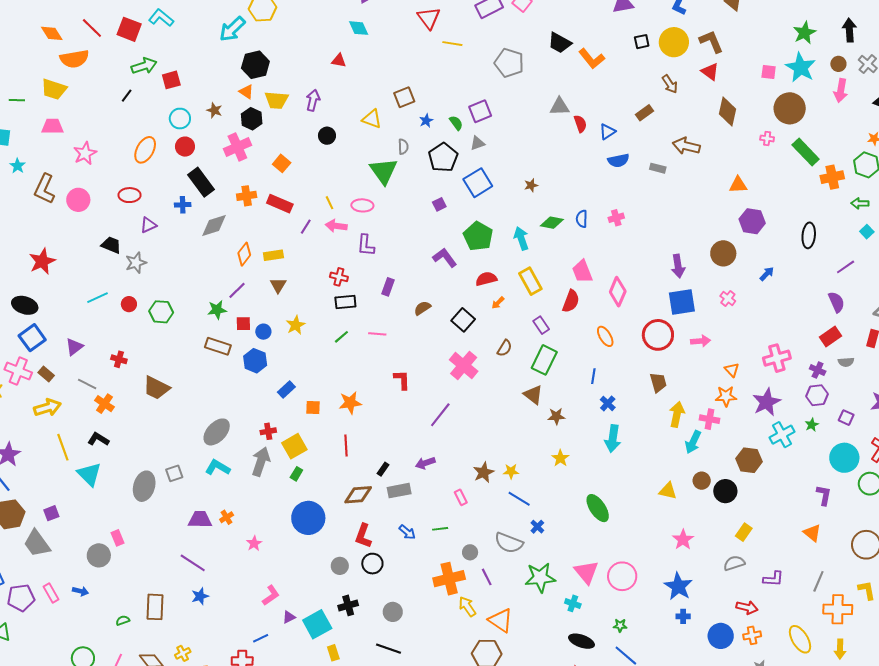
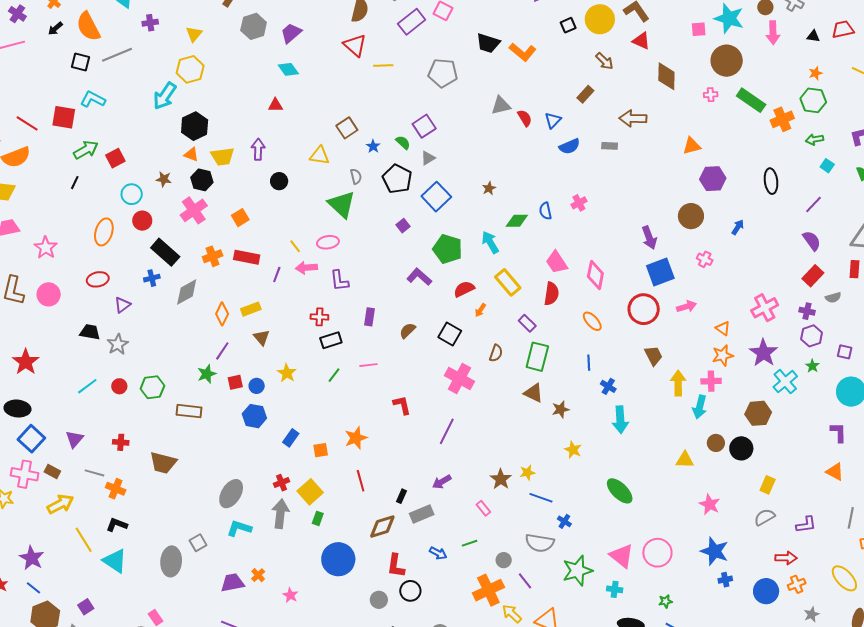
orange square: (282, 163) -> (240, 218), turned 30
brown rectangle: (218, 346) -> (189, 411), moved

